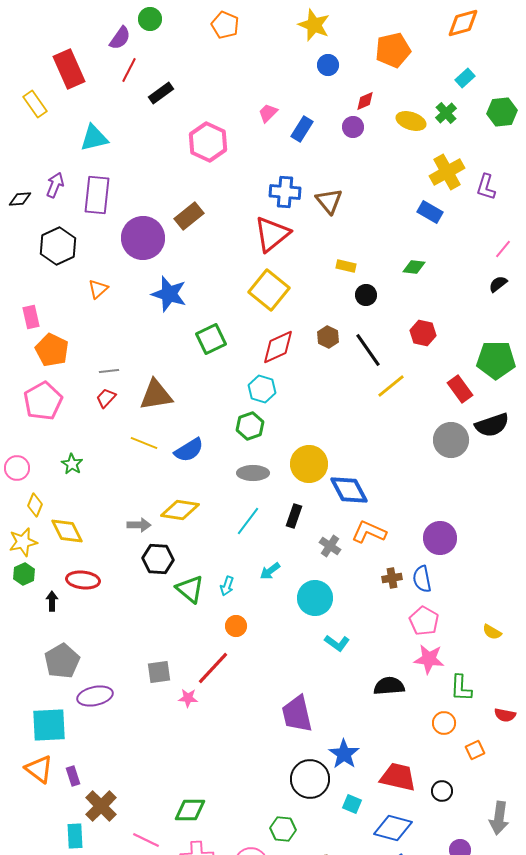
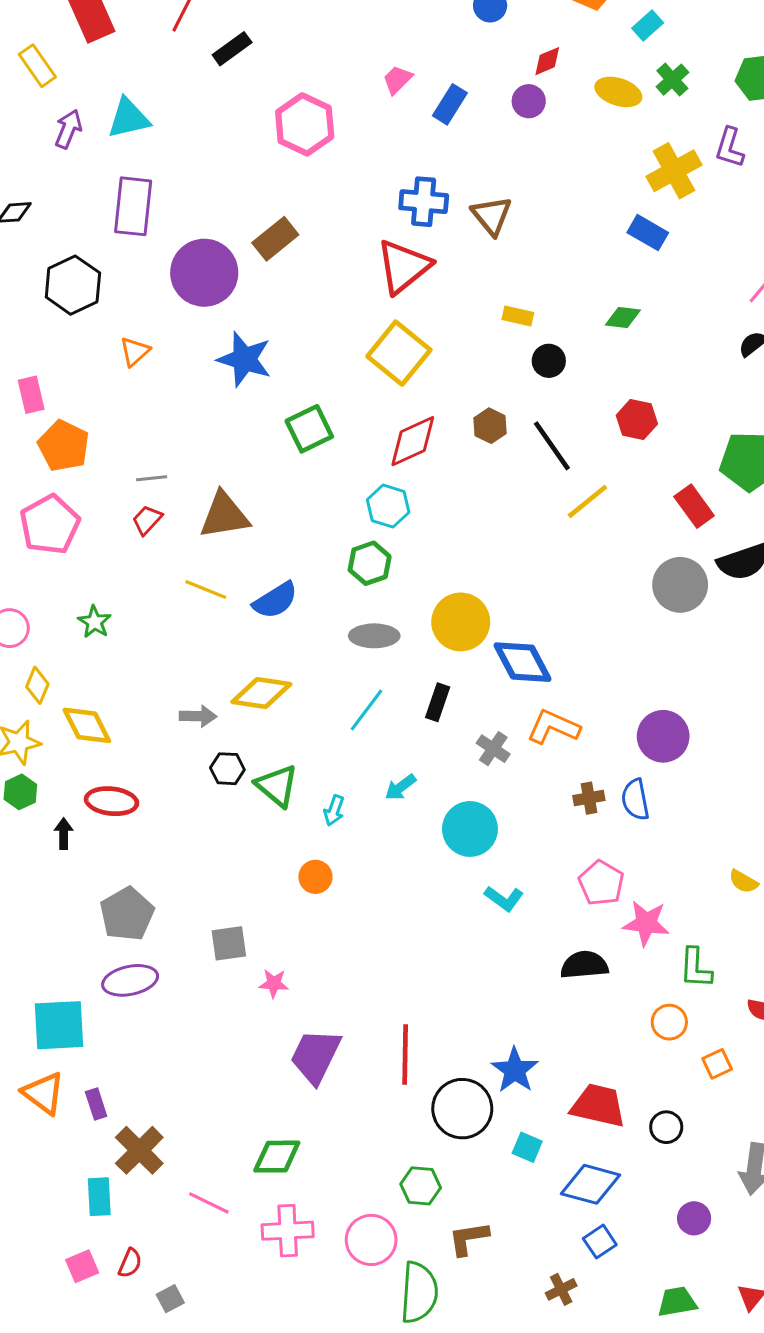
cyan rectangle: (465, 78) -> (648, 26), moved
purple arrow: (55, 185) -> (68, 129), moved
purple L-shape: (486, 187) -> (730, 148), moved
black hexagon: (158, 559) -> (227, 769), size x0.7
green triangle: (190, 589) -> (277, 786), moved
pink pentagon: (424, 621) -> (601, 883), moved
orange circle: (236, 626) -> (315, 877), moved
gray pentagon: (62, 661) -> (127, 914), moved
red line: (213, 668) -> (405, 1055), moved, turned -42
purple trapezoid: (297, 714) -> (315, 1056), moved, turned 39

